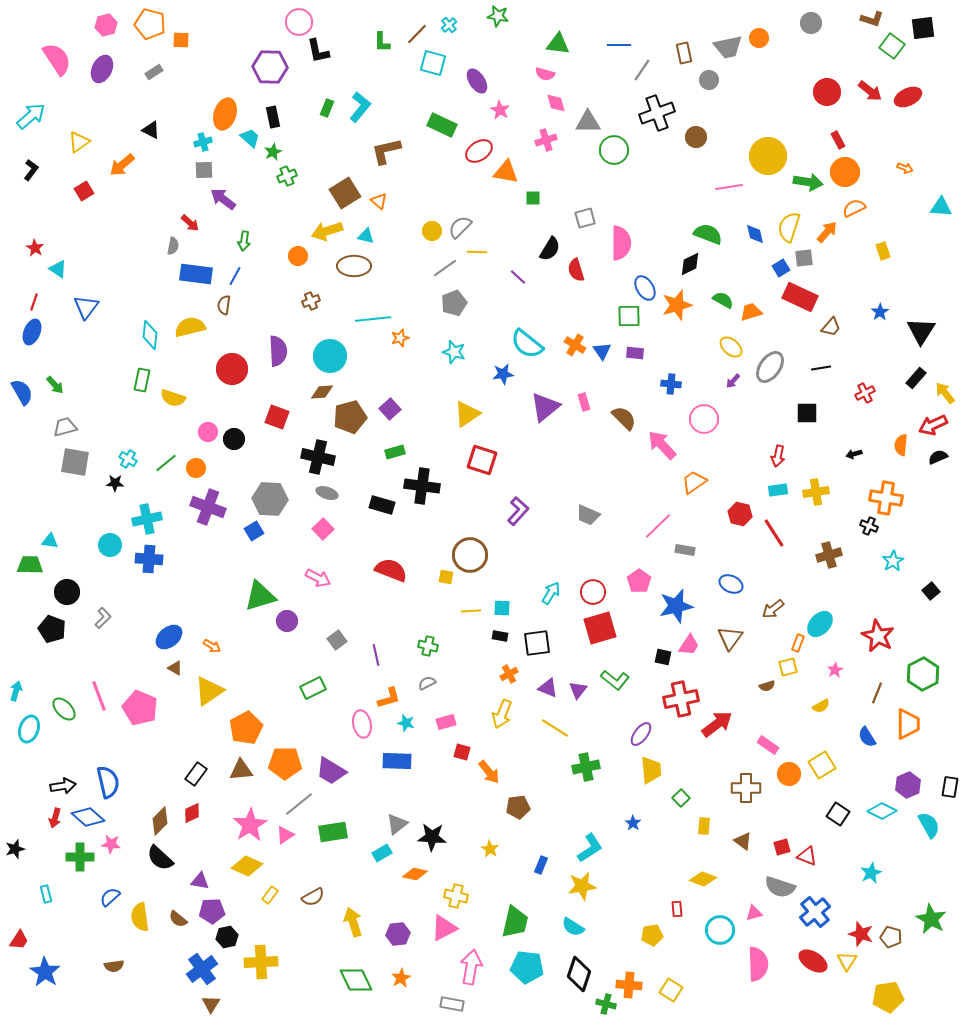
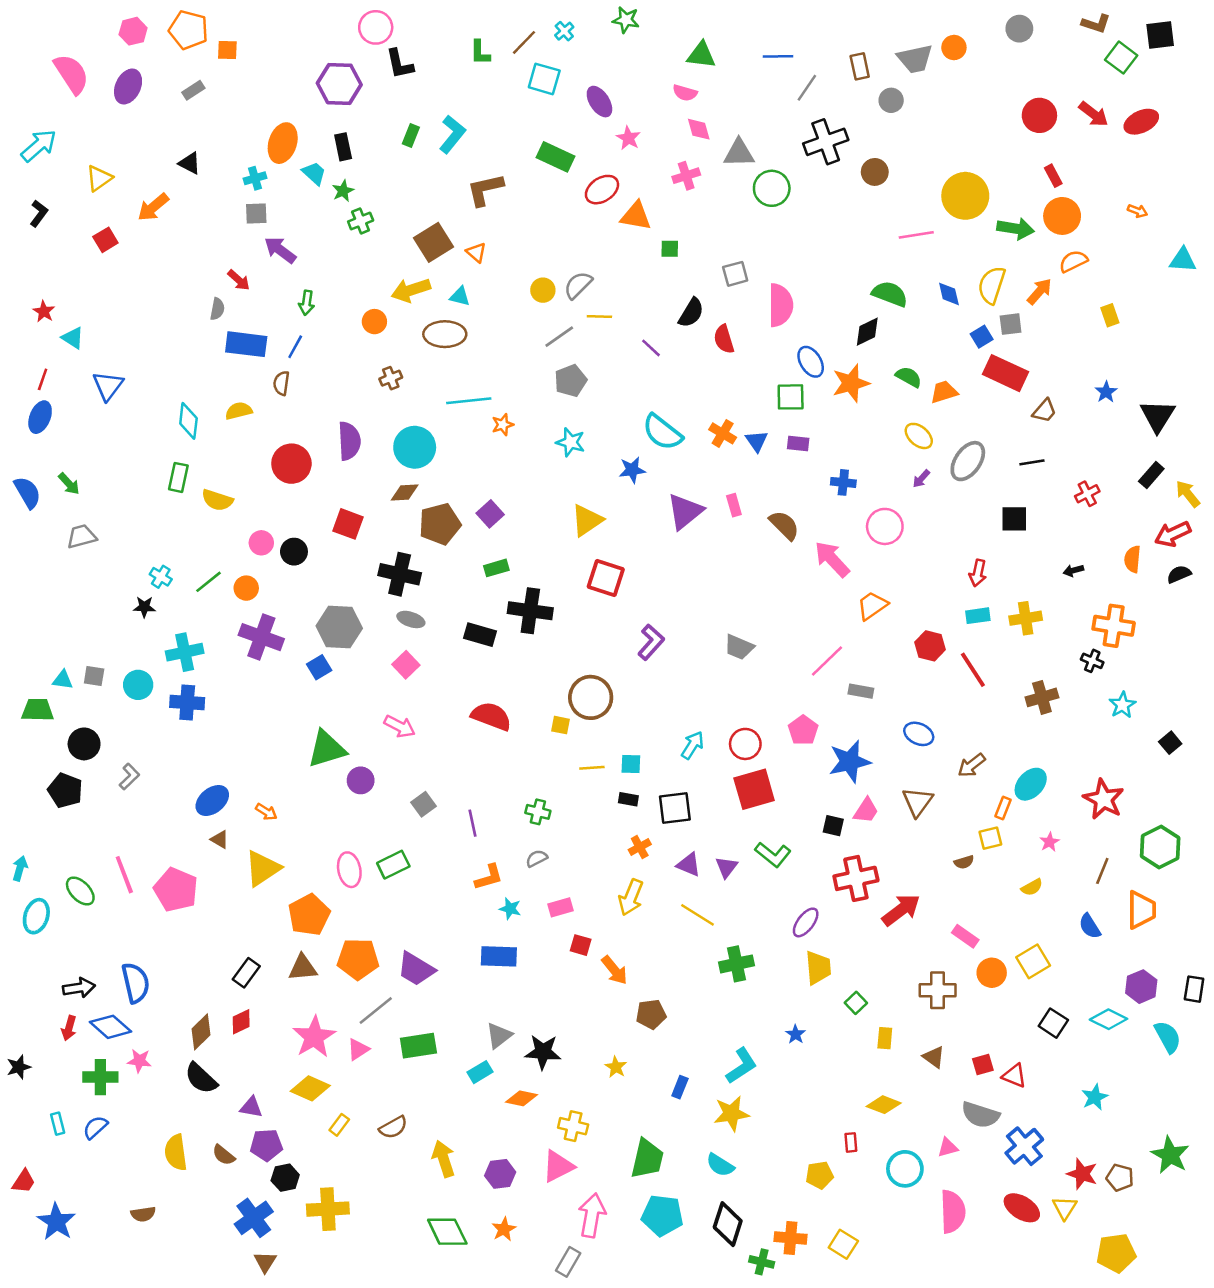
yellow semicircle: (190, 327) -> (239, 411), size x0.7
gray square: (75, 462) -> (94, 676), moved, size x0.6
pink ellipse: (362, 724) -> (349, 870), moved
blue semicircle: (110, 897) -> (95, 1127), moved
gray rectangle: (452, 1004) -> (568, 1262), turned -70

